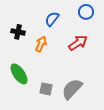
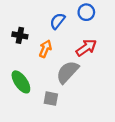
blue circle: (86, 12) -> (86, 12), moved
gray semicircle: (72, 89) -> (67, 72), moved

